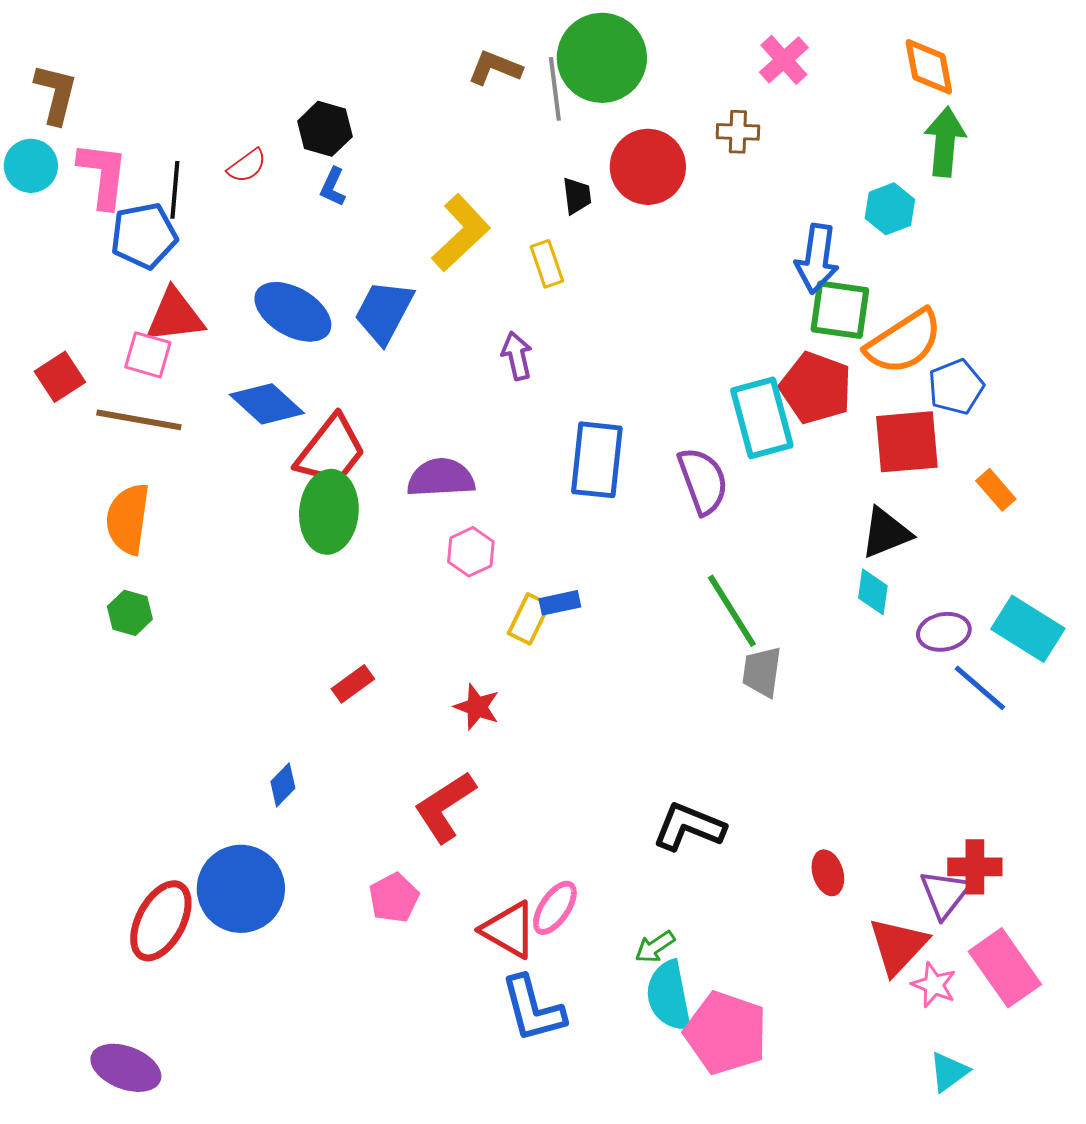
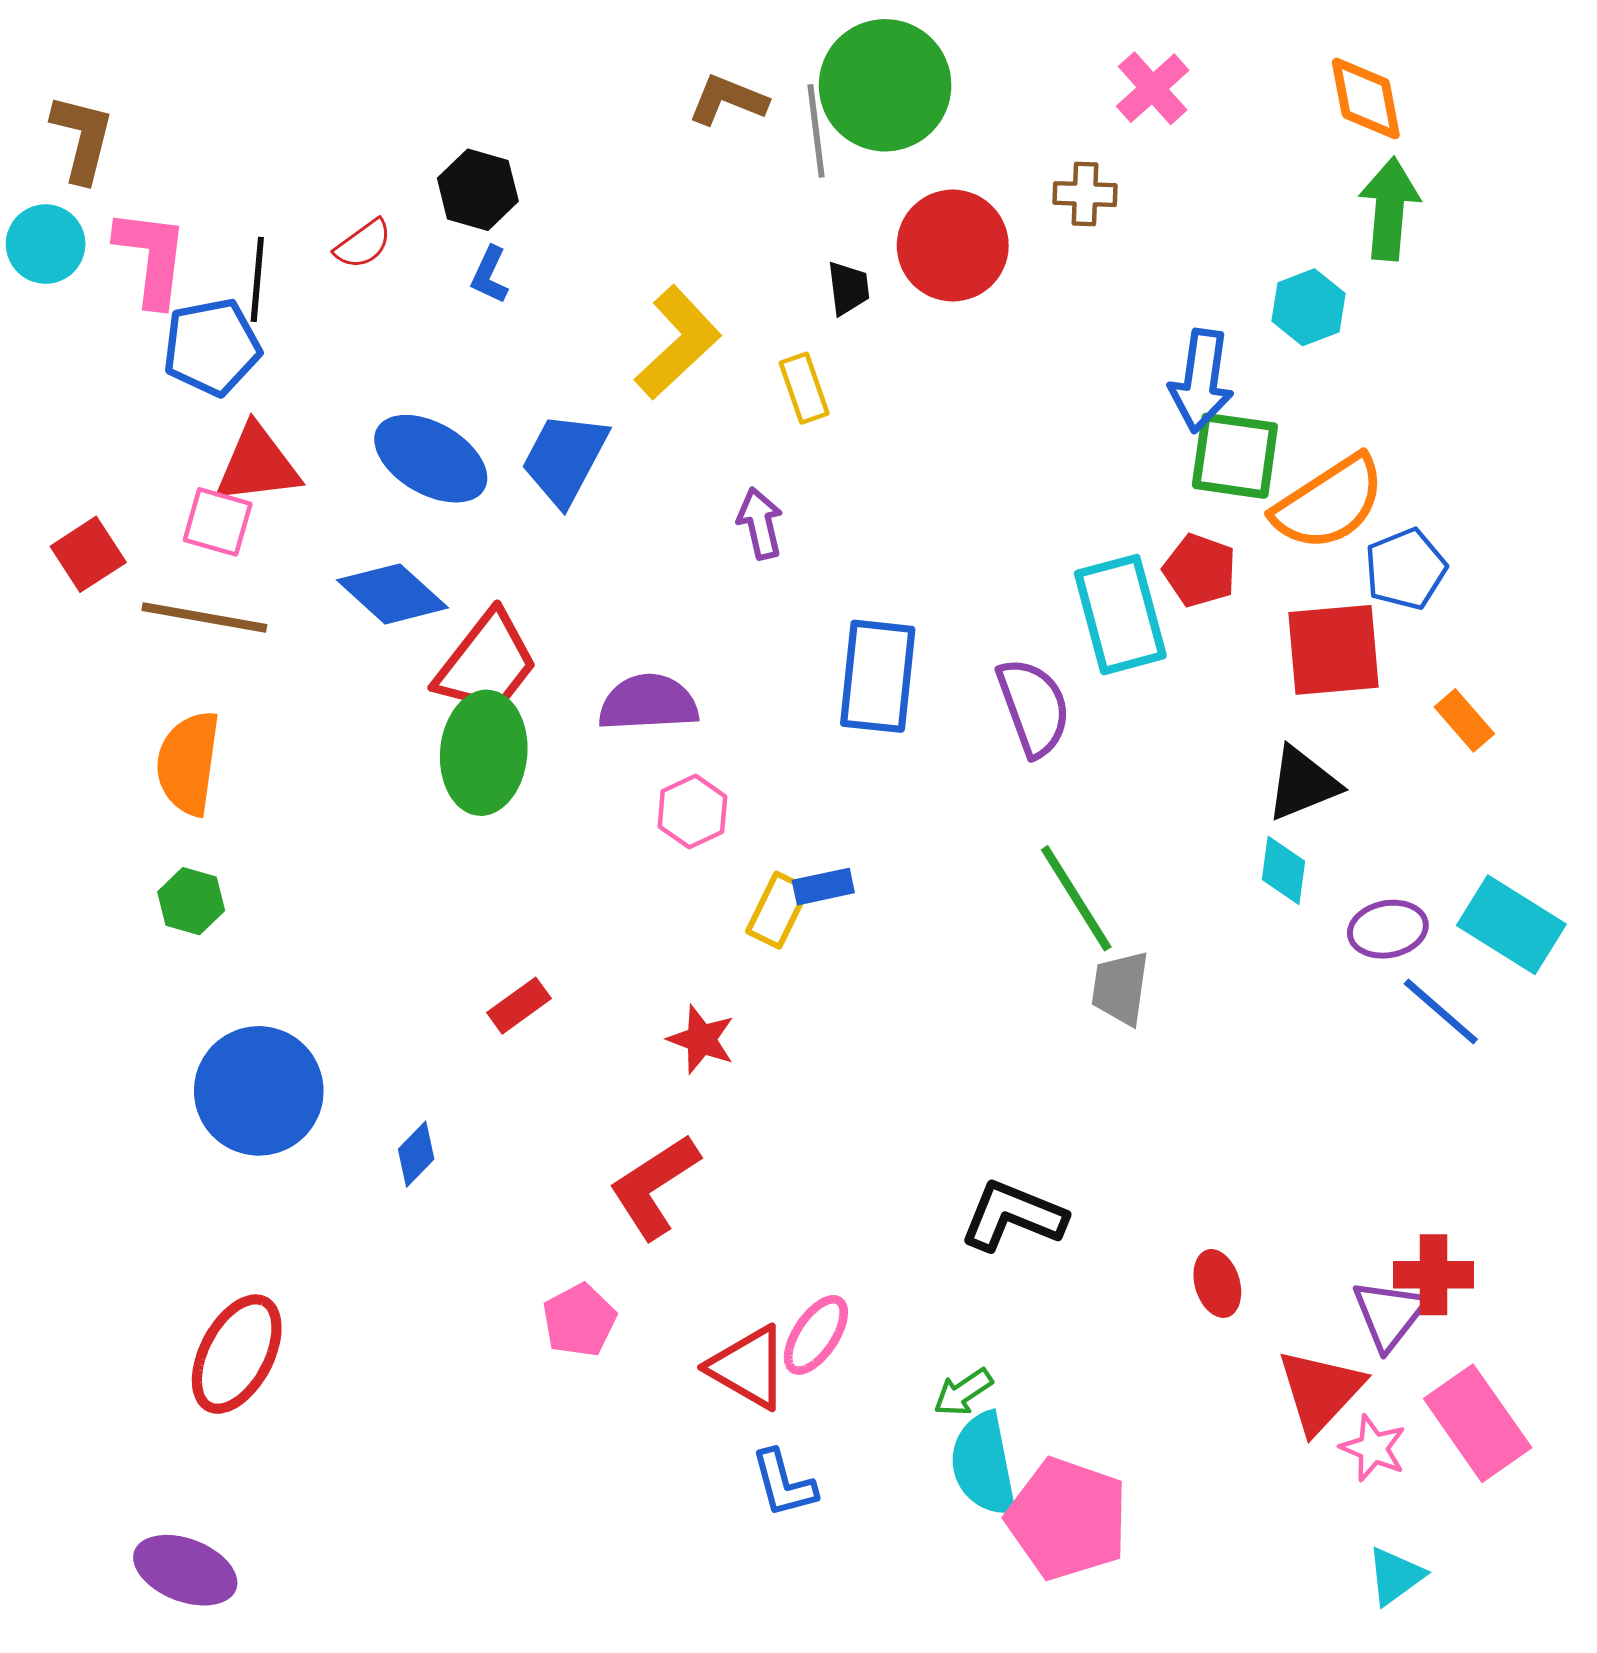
red pentagon: (816, 388) -> (1200, 570), size x0.7
blue circle: (241, 889) -> (259, 1091), moved
blue L-shape: (533, 1009) -> (784, 1483), size x0.7

